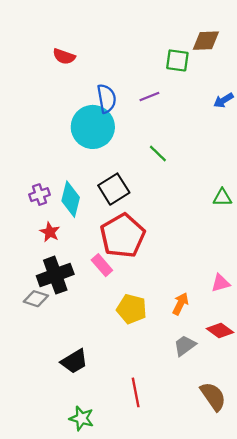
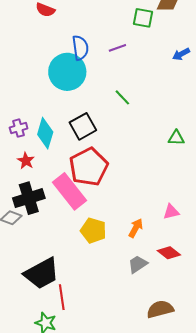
pink rectangle: (102, 265) -> (69, 191), size x1.8
black trapezoid: (74, 361) -> (42, 273), size x1.5
red line: (136, 392) -> (62, 297), moved
brown semicircle: (213, 396) -> (160, 309), turned -72

